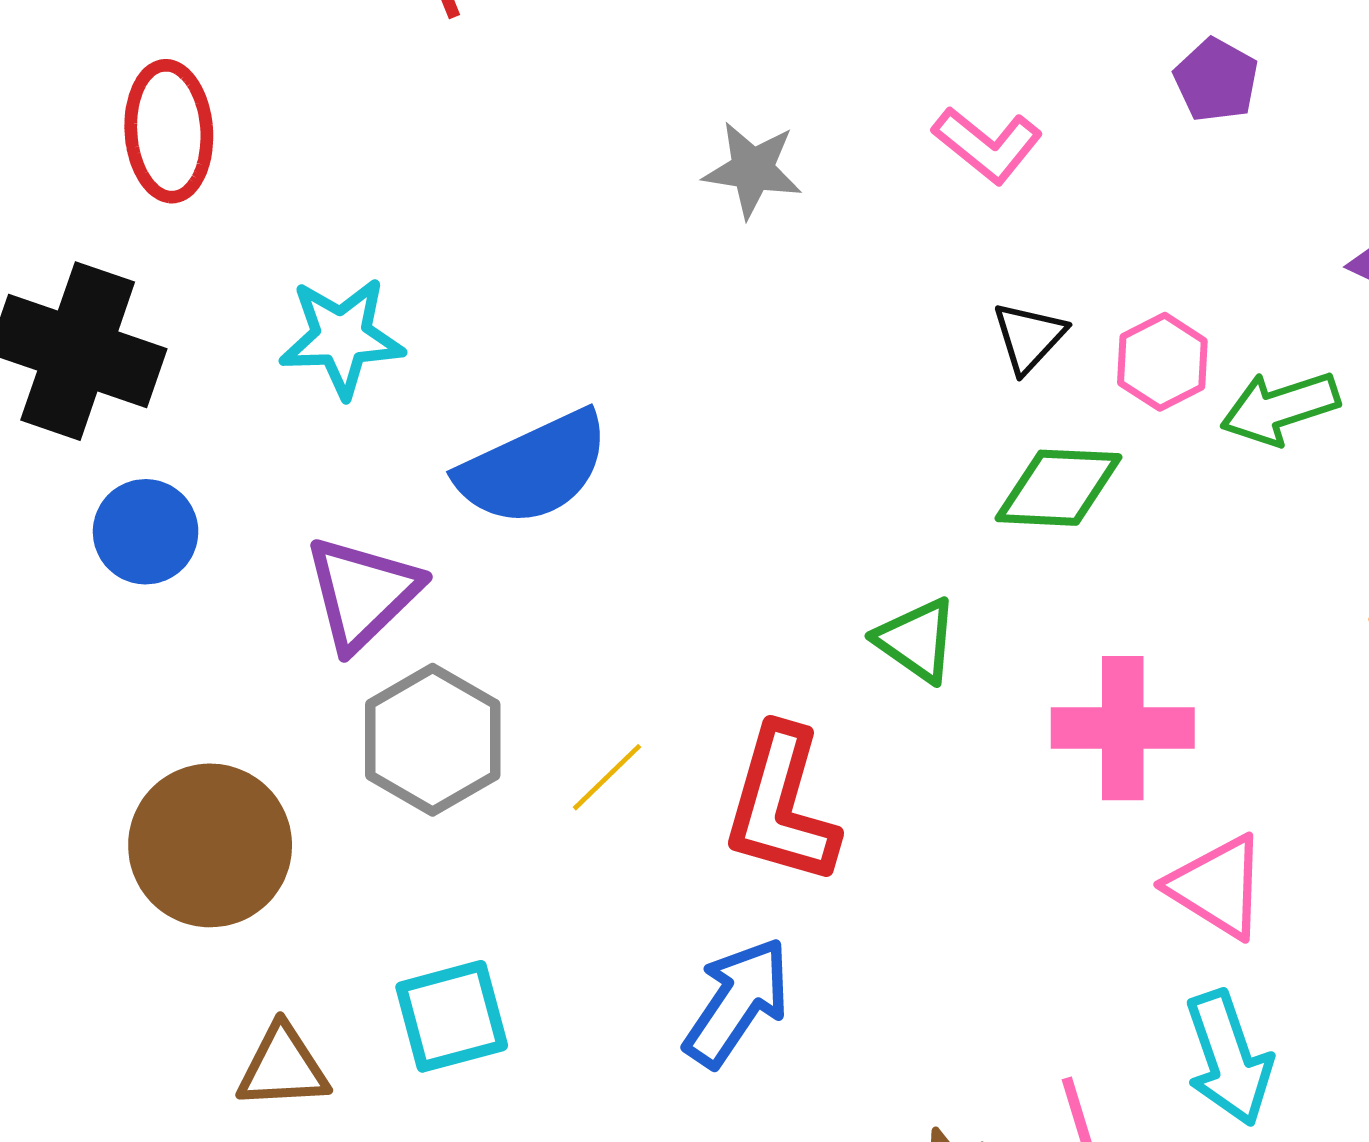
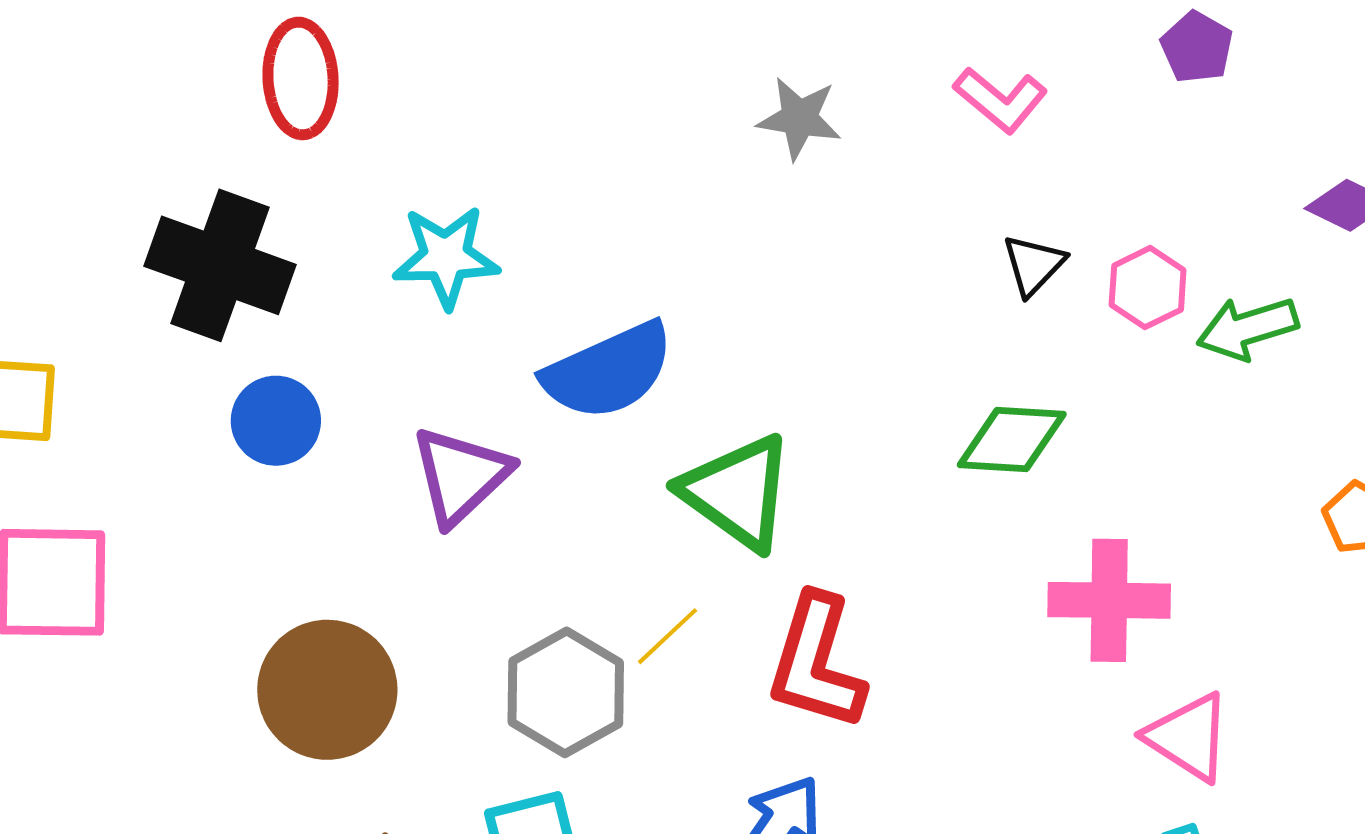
green diamond: (1059, 488) -> (1012, 440), moved
green triangle: (917, 640) -> (737, 492), moved, size x1.6
gray hexagon: (433, 740) -> (566, 692), moved

